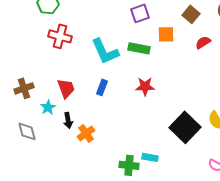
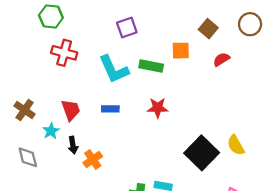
purple square: (140, 13) -> (127, 27), moved
blue rectangle: (102, 87) -> (110, 109), turned 70
brown cross: (24, 88) -> (25, 110), turned -36

